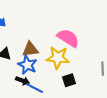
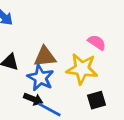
pink semicircle: (68, 38) -> (97, 42), size x0.6

